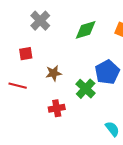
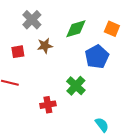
blue pentagon: (107, 72) -> (97, 57), moved
brown star: (54, 73) -> (45, 46), moved

